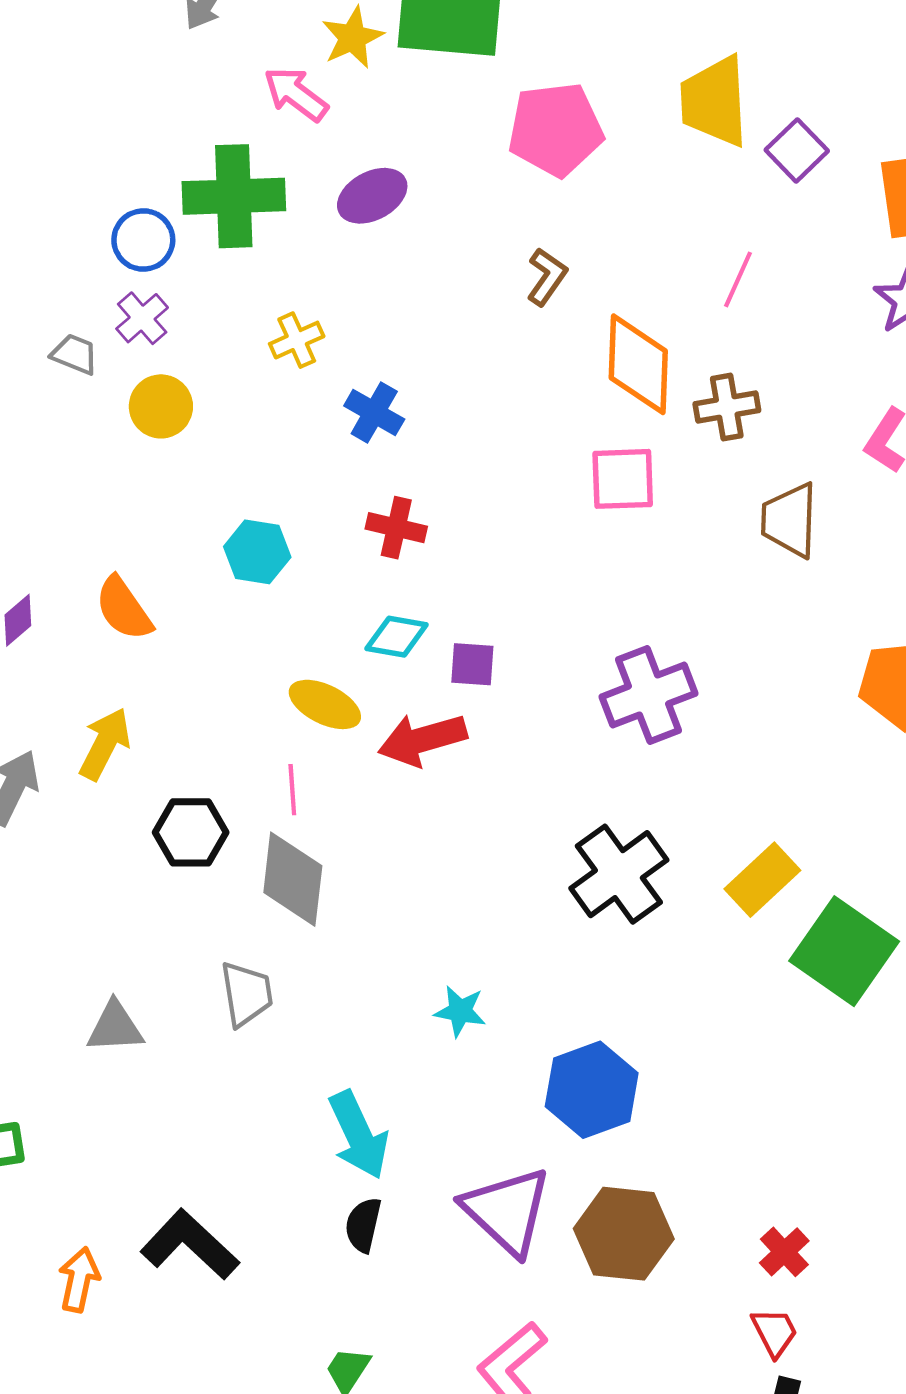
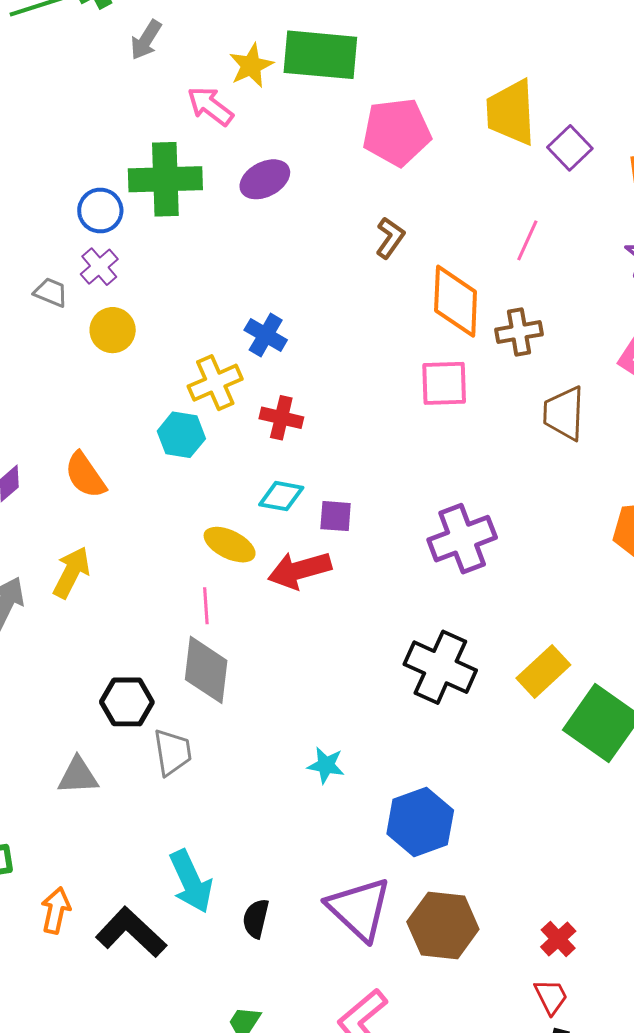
yellow cross: (297, 340) -> (215, 383), moved, size x1.4
black hexagon: (191, 832) -> (127, 702), moved
black cross: (619, 874) -> (440, 667), turned -30
cyan arrow: (359, 1135) -> (191, 881), moved
orange arrow: (79, 1280) -> (56, 910), moved

